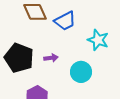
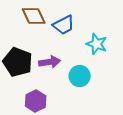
purple arrow: (51, 58) -> (50, 62), size x1.5

